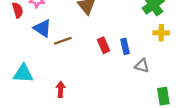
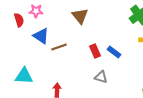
blue rectangle: (125, 46) -> (114, 52), turned -40
gray triangle: (142, 66) -> (101, 77), moved

